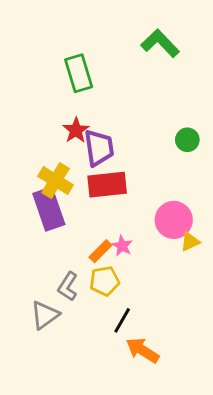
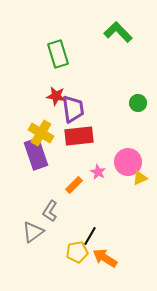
red star: (76, 130) -> (56, 96), turned -30
pink star: (122, 246) -> (98, 172), moved
yellow pentagon: (104, 281) -> (77, 252), moved

